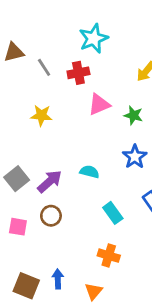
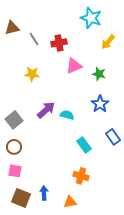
cyan star: (94, 38) -> (91, 18), moved, turned -30
purple arrow: (50, 181) -> (46, 110), moved
brown circle: (51, 216) -> (14, 147), moved
pink square: (18, 227) -> (15, 171), moved
orange triangle: (94, 291) -> (70, 202), turned 40

